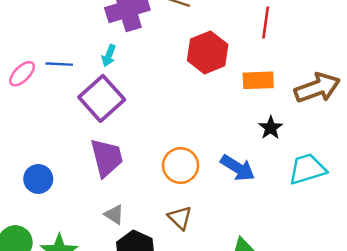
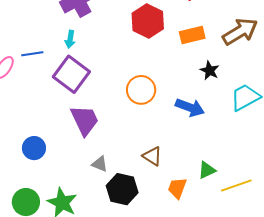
orange circle: (181, 165) -> (141, 90), moved

